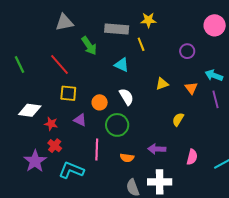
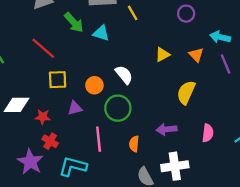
cyan triangle: (122, 65) -> (101, 33), moved
yellow semicircle: (178, 119) -> (186, 92), size x1.5
purple triangle: (80, 120) -> (75, 108), turned -32
orange semicircle: (127, 158) -> (134, 144), turned 96

